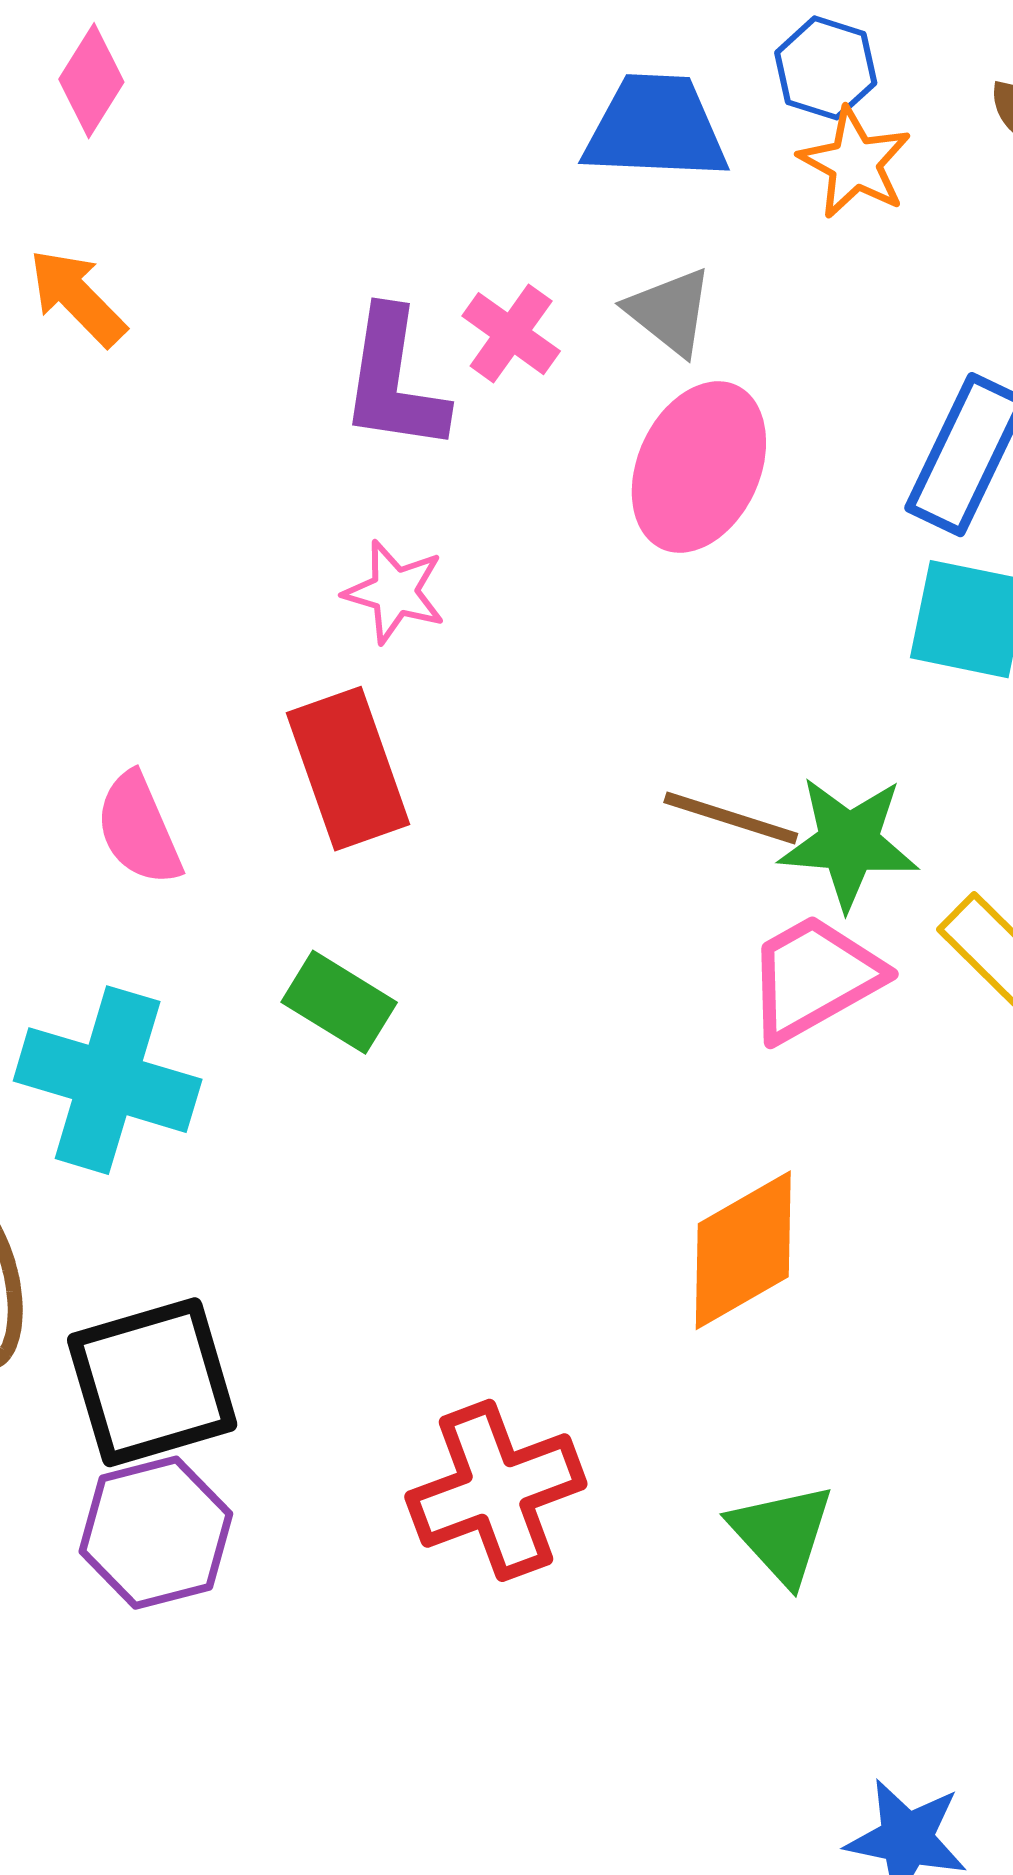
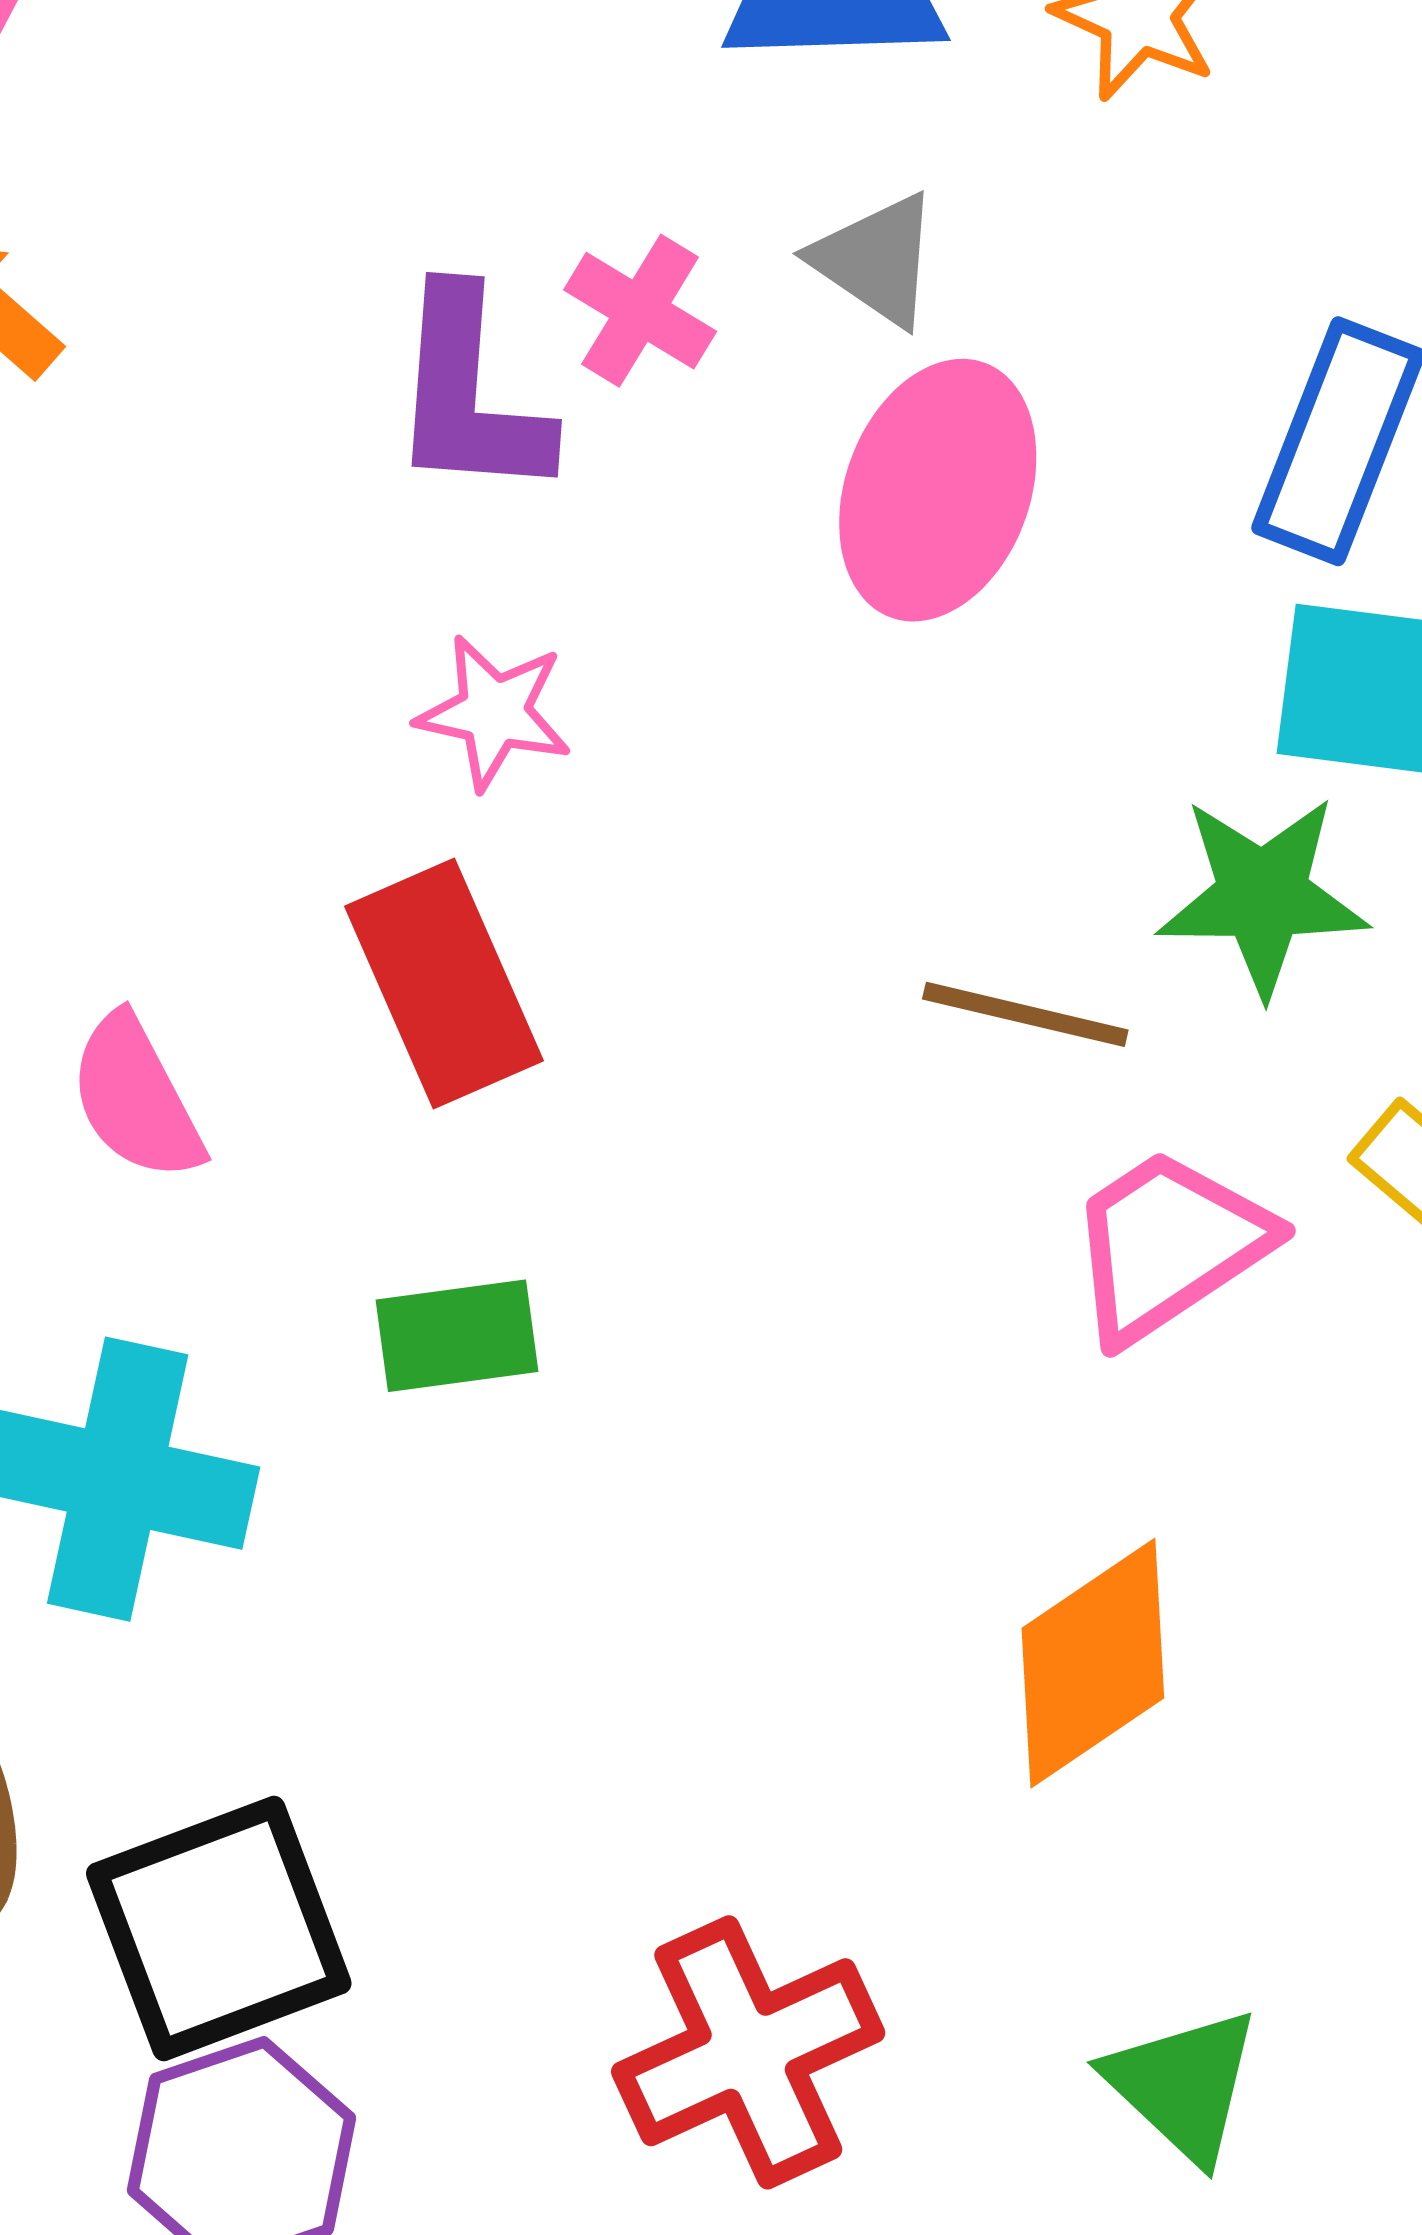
green star: (849, 843) -> (1263, 896), moved
green rectangle: (339, 1002) -> (457, 1336), turned -35

